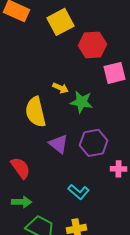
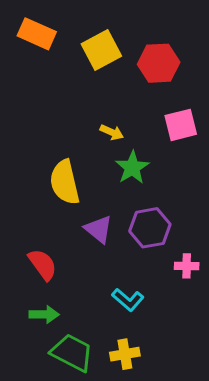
red hexagon: (93, 45) -> (159, 63), moved
yellow arrow: (61, 88) -> (112, 132), moved
green star: (82, 102) -> (132, 168), turned 30

